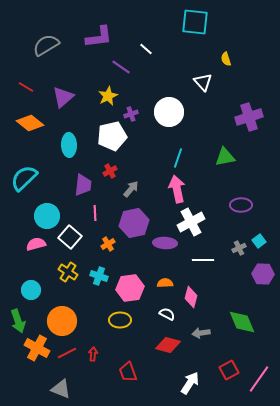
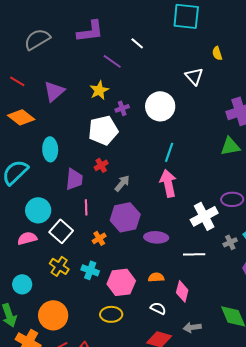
cyan ellipse: (69, 145) -> (50, 149), moved
green triangle: (225, 157) -> (230, 146), moved
white cross: (191, 222) -> (204, 216), moved

